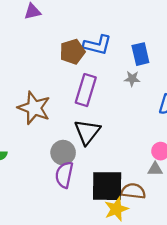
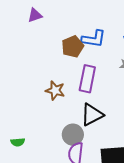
brown star: (34, 108) -> (55, 90), moved, size x0.7
black triangle: (87, 132) -> (92, 115), turned 30

